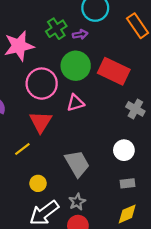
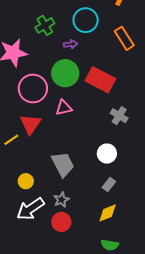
green cross: (56, 29) -> (45, 25), moved
yellow line: (22, 149) -> (11, 140), moved
gray rectangle: (127, 183) -> (109, 185), turned -48

